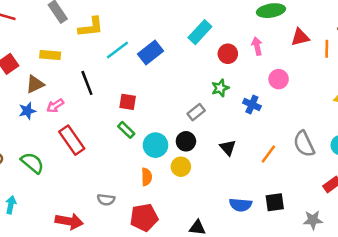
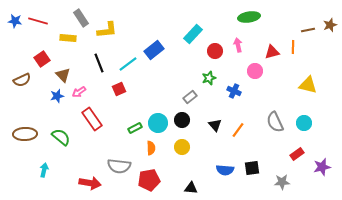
red triangle: (300, 37) -> (272, 52), moved
cyan line: (117, 50) -> (128, 64), moved
yellow rectangle: (50, 55) -> (68, 38), moved
black line: (87, 83) -> (99, 63), moved
brown triangle: (35, 84) -> (63, 75), turned -49
red square: (128, 102) -> (119, 89), moved, turned -32
green rectangle: (126, 130) -> (135, 128), moved, turned -72
orange line: (268, 154) -> (238, 130), moved
yellow circle: (181, 167) -> (182, 147), moved
gray semicircle: (106, 200) -> (119, 166), size x1.6

